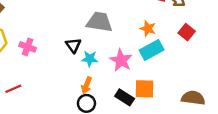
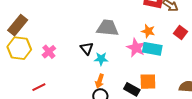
pink cross: (28, 47) -> (49, 52), turned 32
cyan rectangle: (152, 50) -> (152, 49), turned 42
pink star: (121, 60) -> (136, 48), moved

